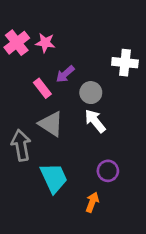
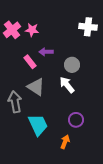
white cross: (125, 63) -> (88, 27), moved
purple arrow: (65, 74) -> (46, 52), turned 40
gray circle: (91, 93) -> (72, 65), moved

